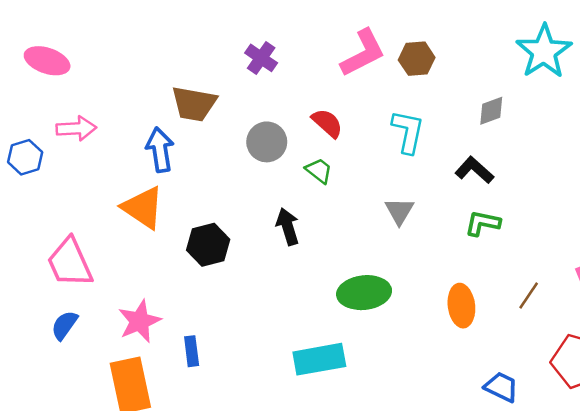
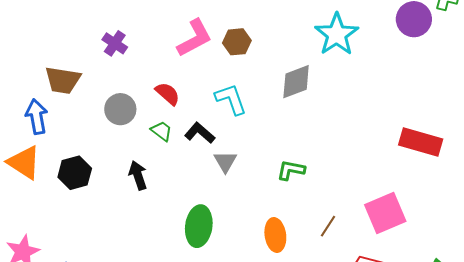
gray diamond: (491, 111) -> (296, 82), size x1.5
cyan L-shape: (408, 132) -> (231, 99), turned -30
black L-shape: (474, 170) -> (200, 133), moved
black hexagon: (208, 245) -> (75, 173), moved
green ellipse: (364, 293) -> (199, 226), turned -75

